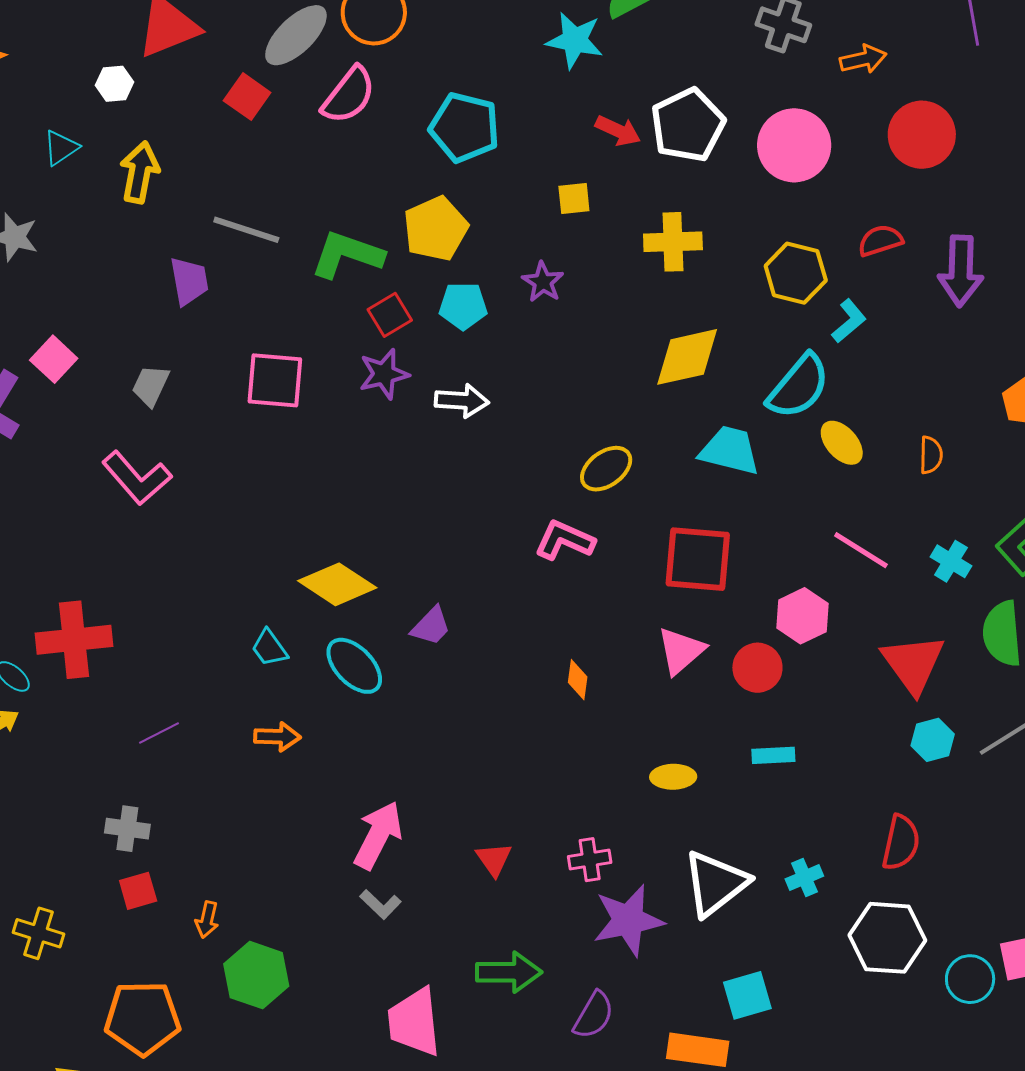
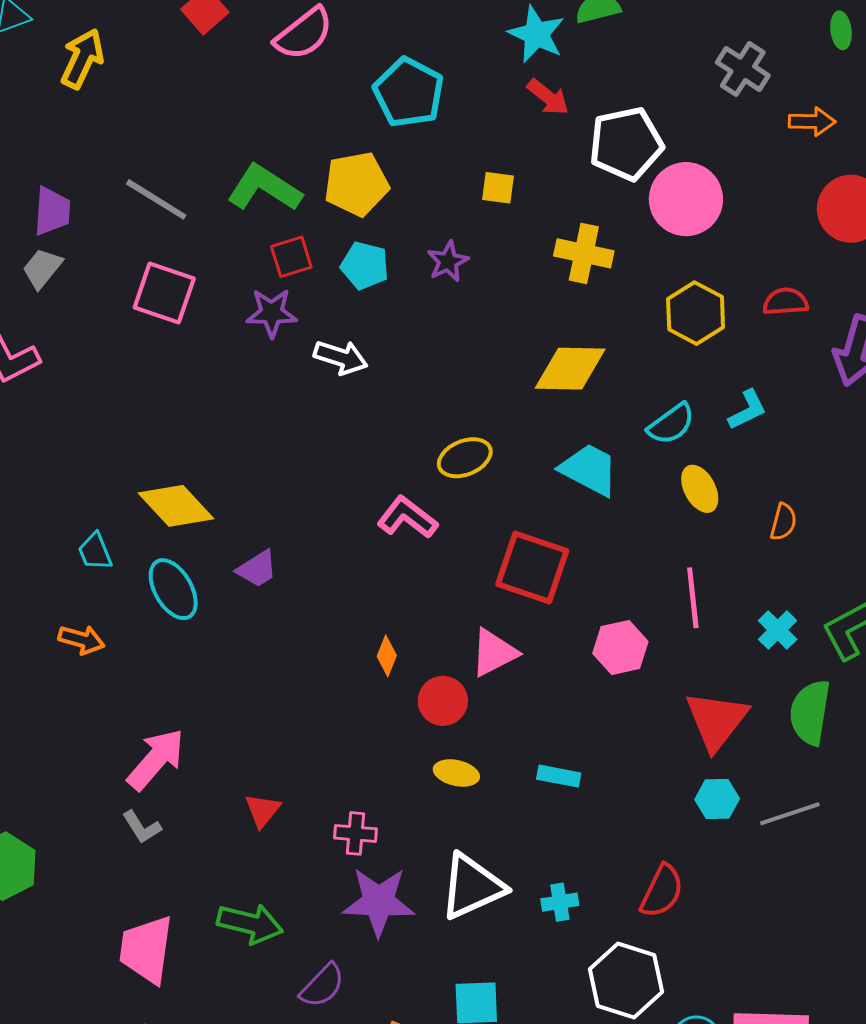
red arrow: (618, 131) -> (548, 97), moved
pink circle: (794, 145) -> (686, 199), moved
gray line: (246, 230) -> (156, 199), moved
purple trapezoid: (189, 281) -> (52, 211), moved
cyan L-shape: (849, 321) -> (747, 410), moved
cyan semicircle: (799, 387) -> (671, 424), size x0.7
pink line: (861, 550) -> (693, 598), turned 38
red circle: (757, 668) -> (443, 701), moved

